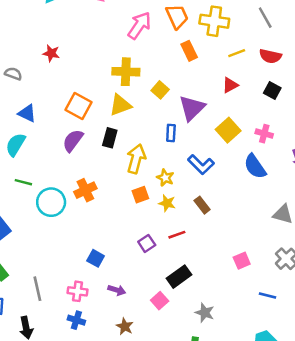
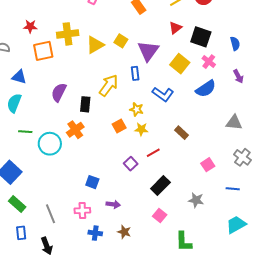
yellow cross: (126, 72) -> (68, 34), moved
black square: (272, 90) -> (201, 37), moved, size x1.5
yellow triangle: (120, 105) -> (95, 45), moved
orange square: (79, 106) -> (43, 51), moved, turned -30
pink cross: (264, 134) -> (209, 62), turned 32
black rectangle: (110, 138) -> (85, 104), moved
yellow arrow: (136, 159) -> (109, 85), moved, turned 30
blue semicircle: (255, 166) -> (206, 89), turned -80
brown rectangle: (202, 205) -> (181, 133), moved
pink square: (160, 301) -> (160, 216), moved
gray star: (205, 313) -> (196, 200), moved
blue cross: (76, 320) -> (95, 233), moved

